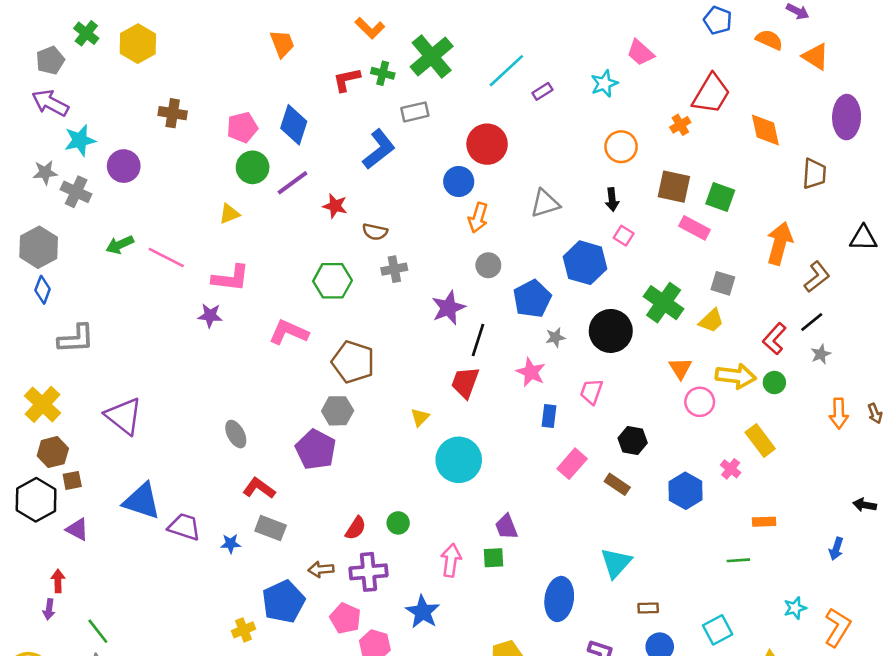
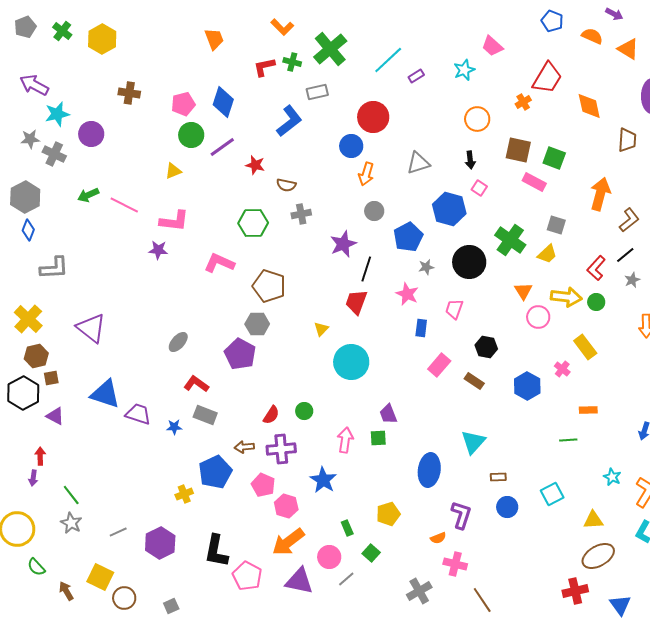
gray pentagon: (50, 60) -> (25, 27), moved
gray ellipse: (236, 434) -> (178, 342), turned 70
cyan star: (795, 608) -> (612, 477), turned -30

